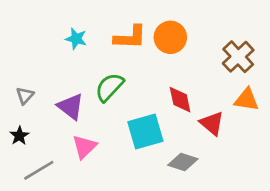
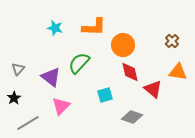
orange circle: (170, 37) -> (123, 45), moved
brown cross: (238, 57) -> (172, 41), size x0.6
cyan square: (145, 132) -> (105, 95), size x0.6

